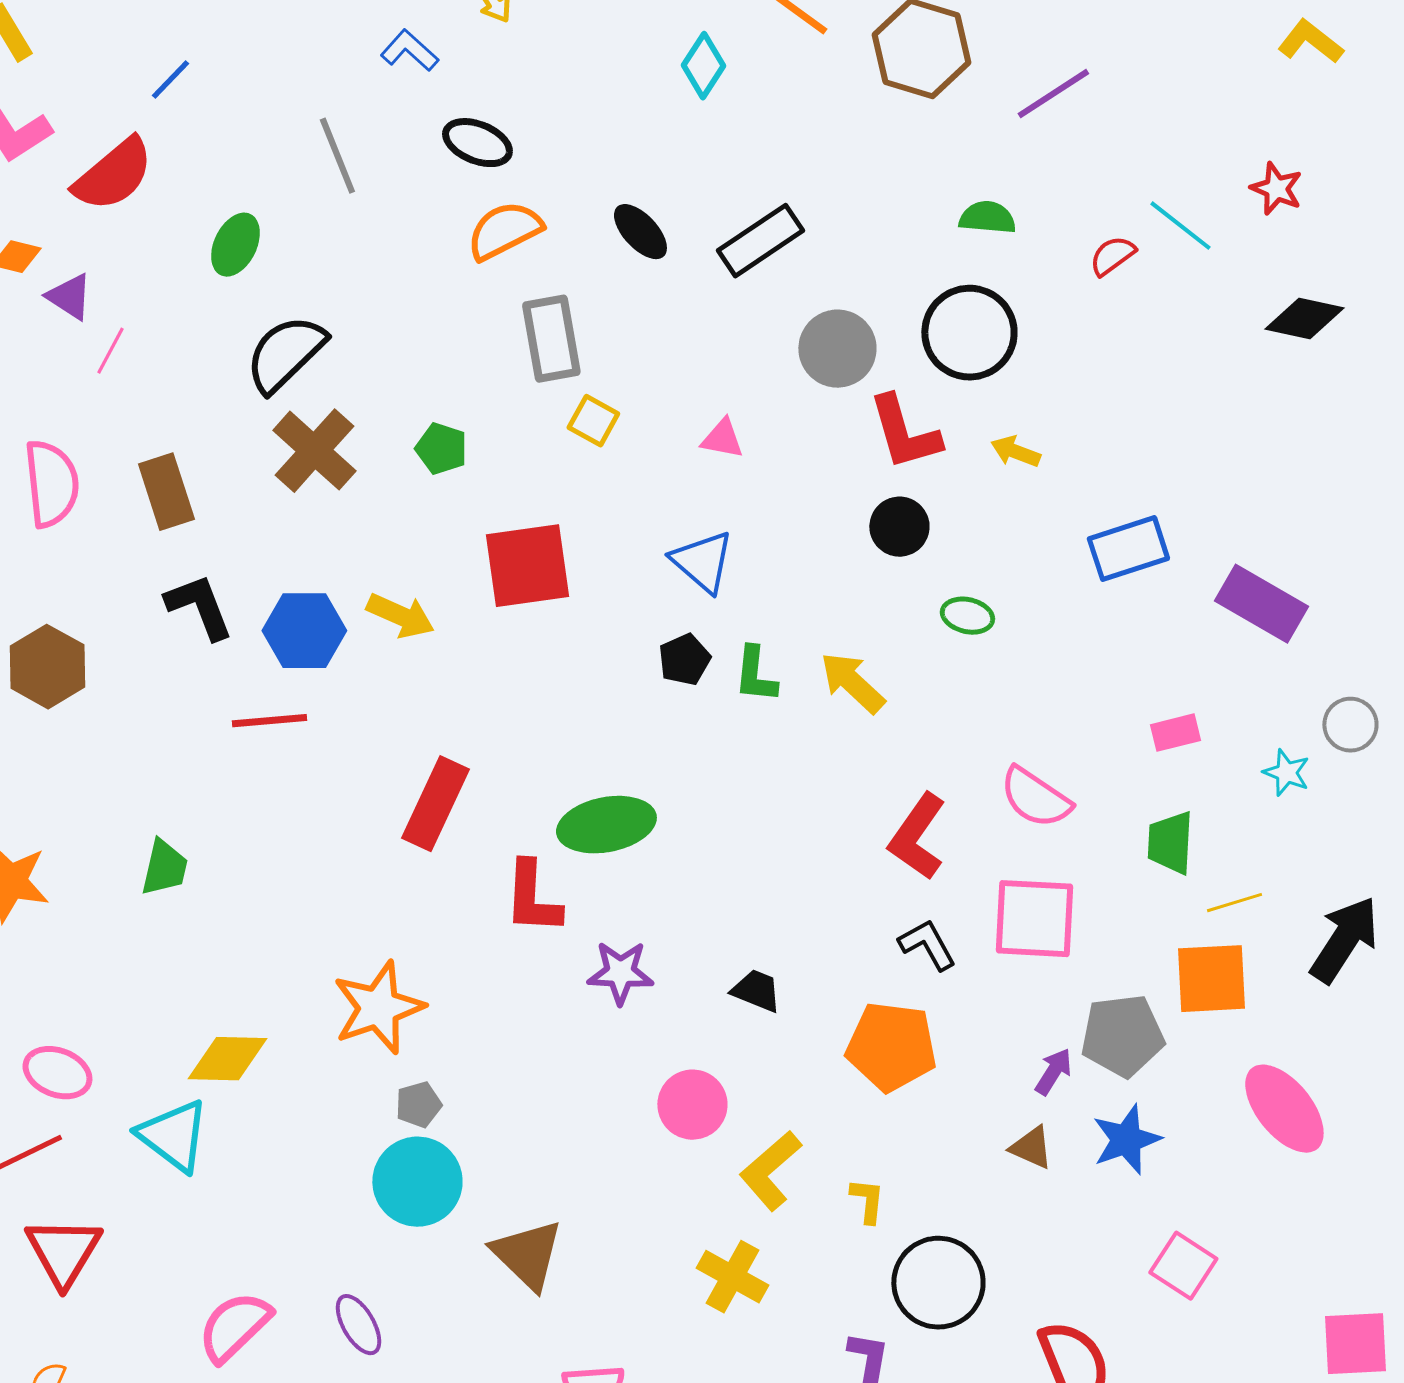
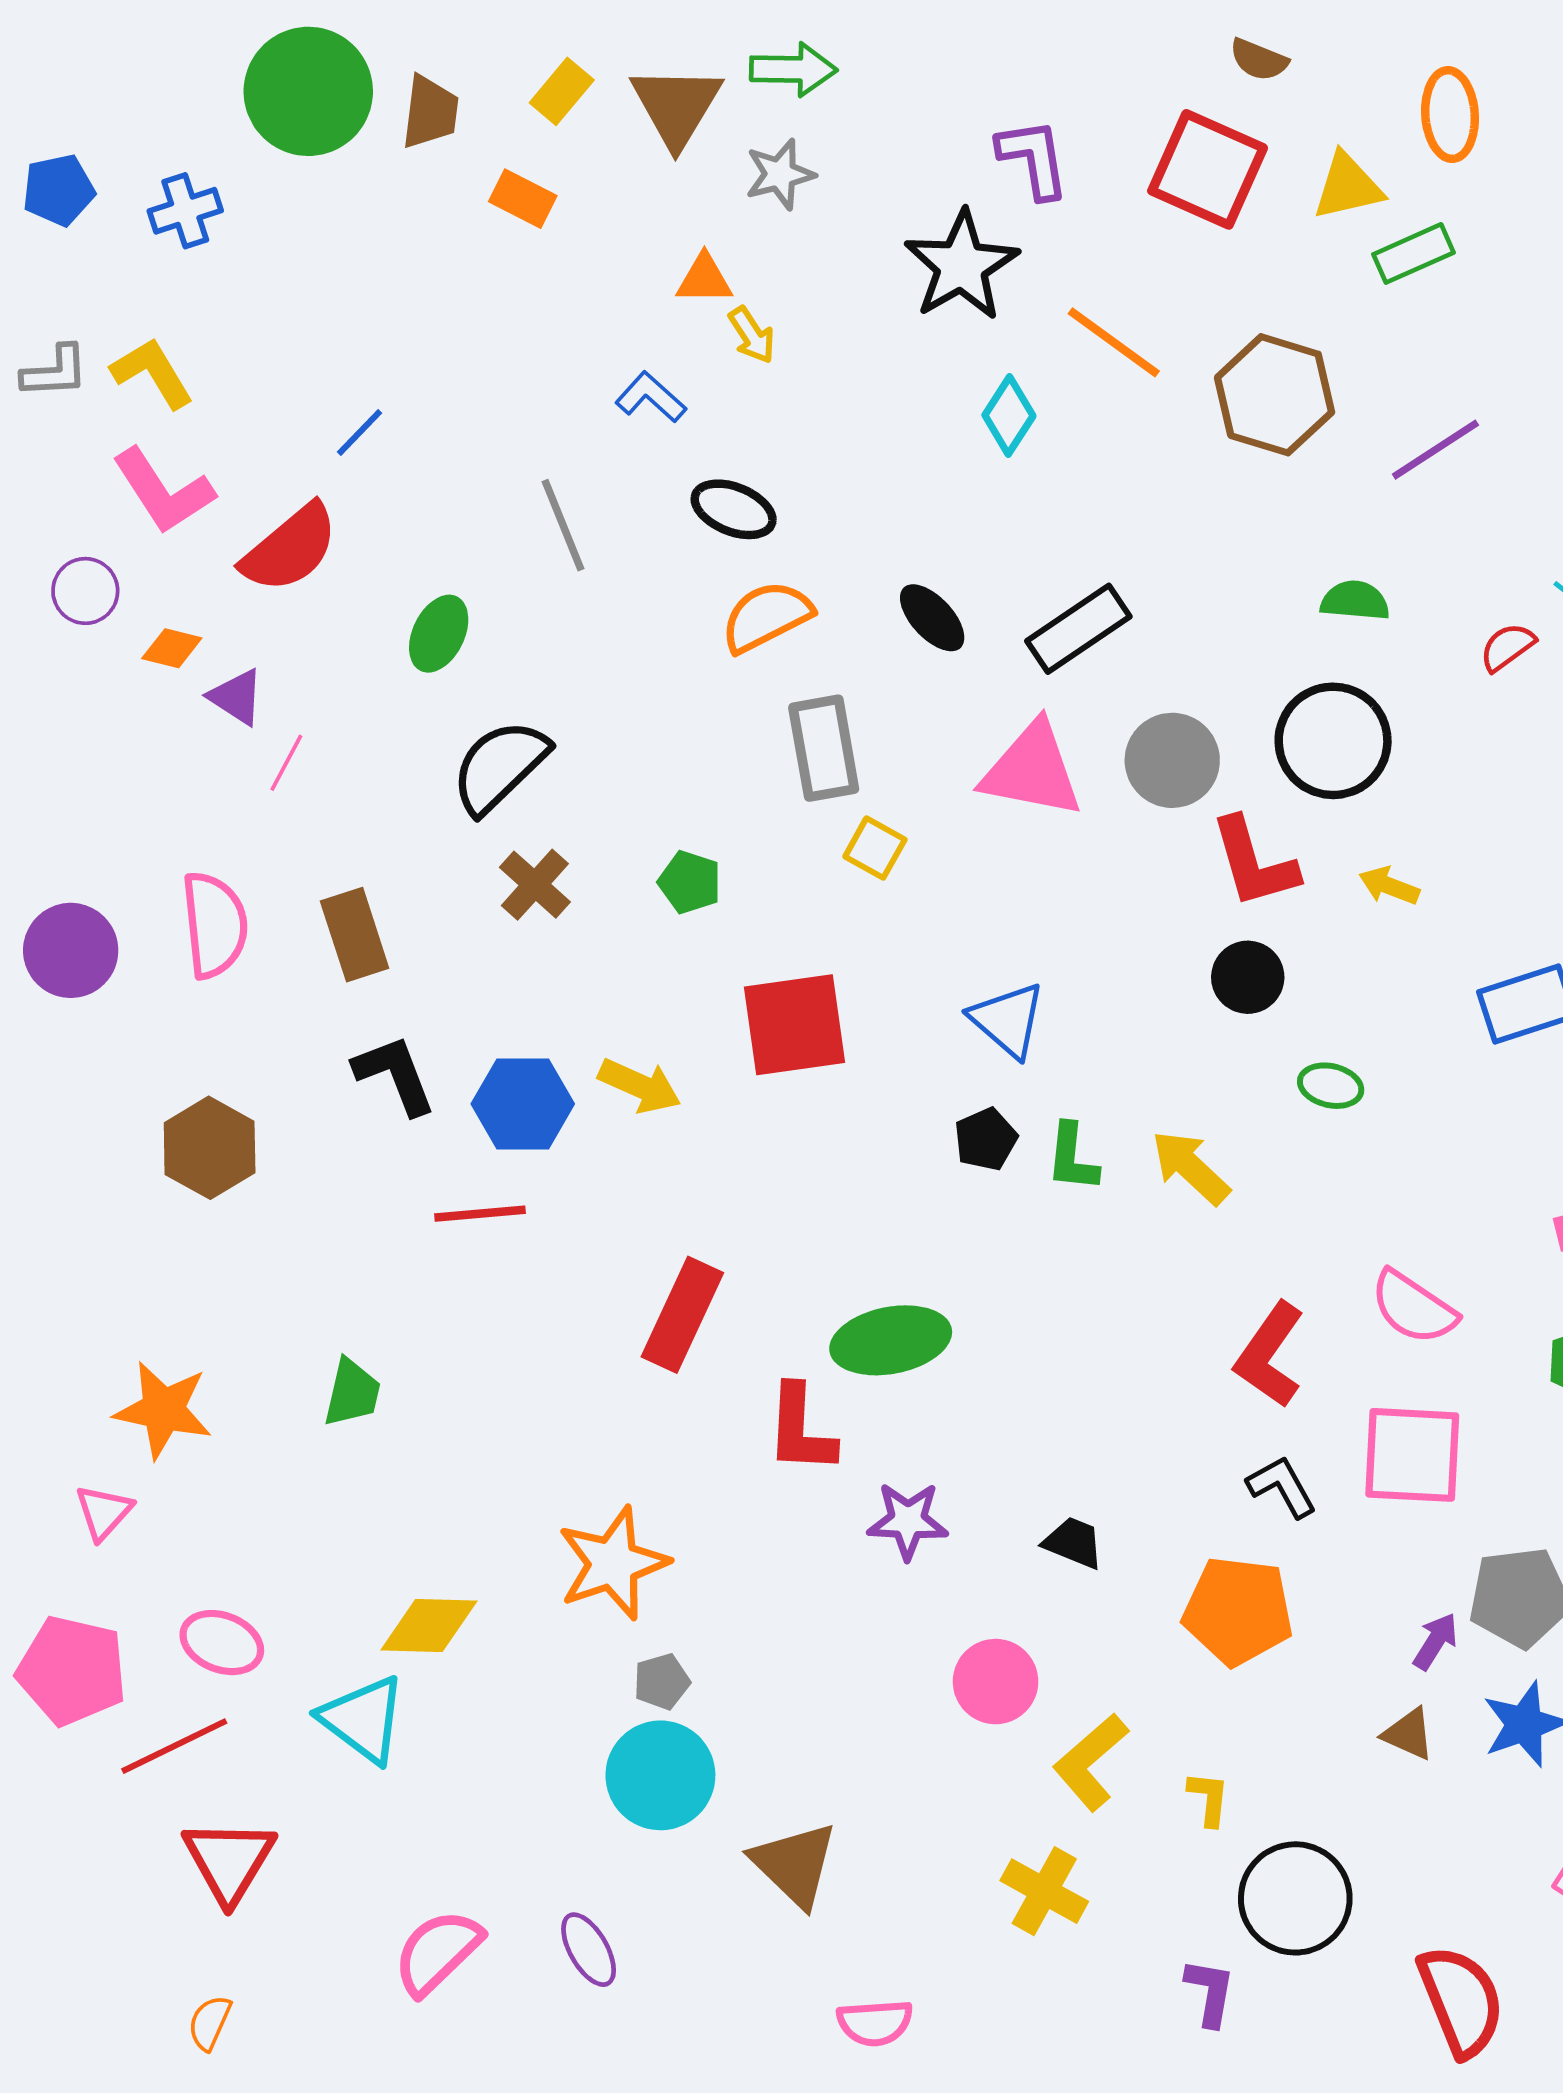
pink triangle: (722, 439) -> (1032, 770), moved, size x2.0
brown cross: (314, 451) -> (535, 885), size x0.7

